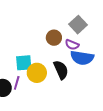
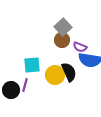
gray square: (78, 25) -> (63, 27), moved
yellow circle: (37, 73) -> (55, 75), moved

